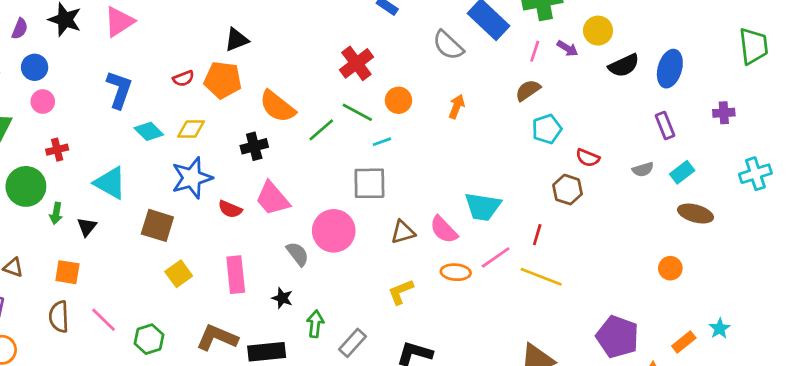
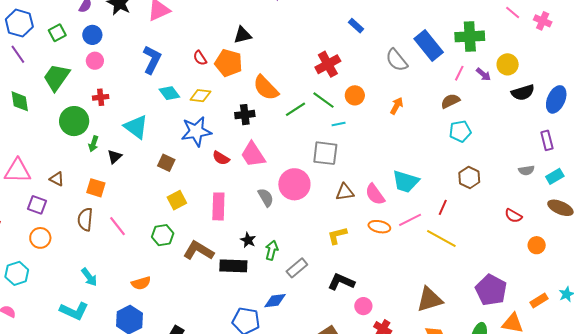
red semicircle: (183, 78) -> (200, 58), turned 70
red semicircle: (588, 158) -> (513, 216), moved
brown square: (157, 225) -> (166, 163), size x0.7
black star: (282, 298) -> (248, 240), moved
green hexagon: (149, 339) -> (163, 235), moved

